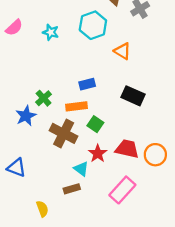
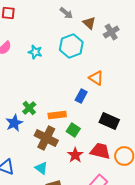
orange triangle: (122, 51) -> (96, 78), moved
blue rectangle: (87, 84) -> (81, 96), moved, turned -48
black rectangle: (133, 96) -> (109, 121), moved
cyan triangle: (81, 169) -> (41, 168), moved

